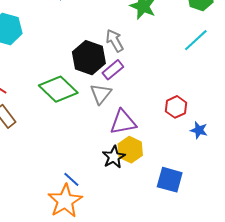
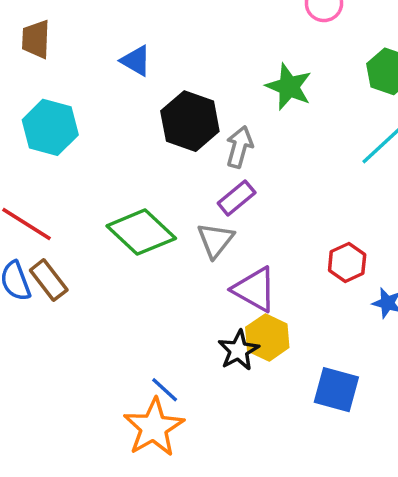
gray arrow: (115, 41) -> (239, 147), turned 45
black hexagon: (89, 58) -> (190, 121), moved
purple triangle: (123, 122) -> (255, 289), turned 40

